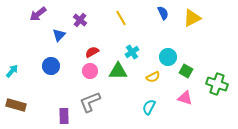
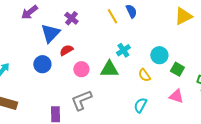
blue semicircle: (163, 13) -> (131, 11), moved
blue triangle: (59, 35) -> (50, 33), size x1.5
red semicircle: (92, 52) -> (66, 50), moved
yellow semicircle: (153, 77) -> (144, 75), turned 80

